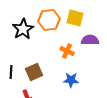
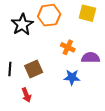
yellow square: (75, 18) -> (87, 13), moved
purple semicircle: (90, 40) -> (91, 58), moved

